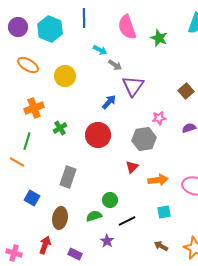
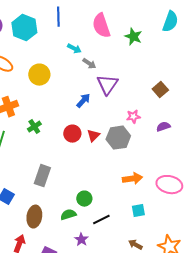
red circle: (98, 135) -> (72, 134), size x0.7
red triangle: (132, 167) -> (93, 136), moved

